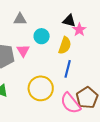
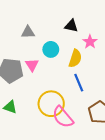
black triangle: (69, 21) -> (71, 26), moved
blue line: (68, 69) -> (79, 83), turned -36
pink semicircle: (70, 103) -> (63, 117), moved

